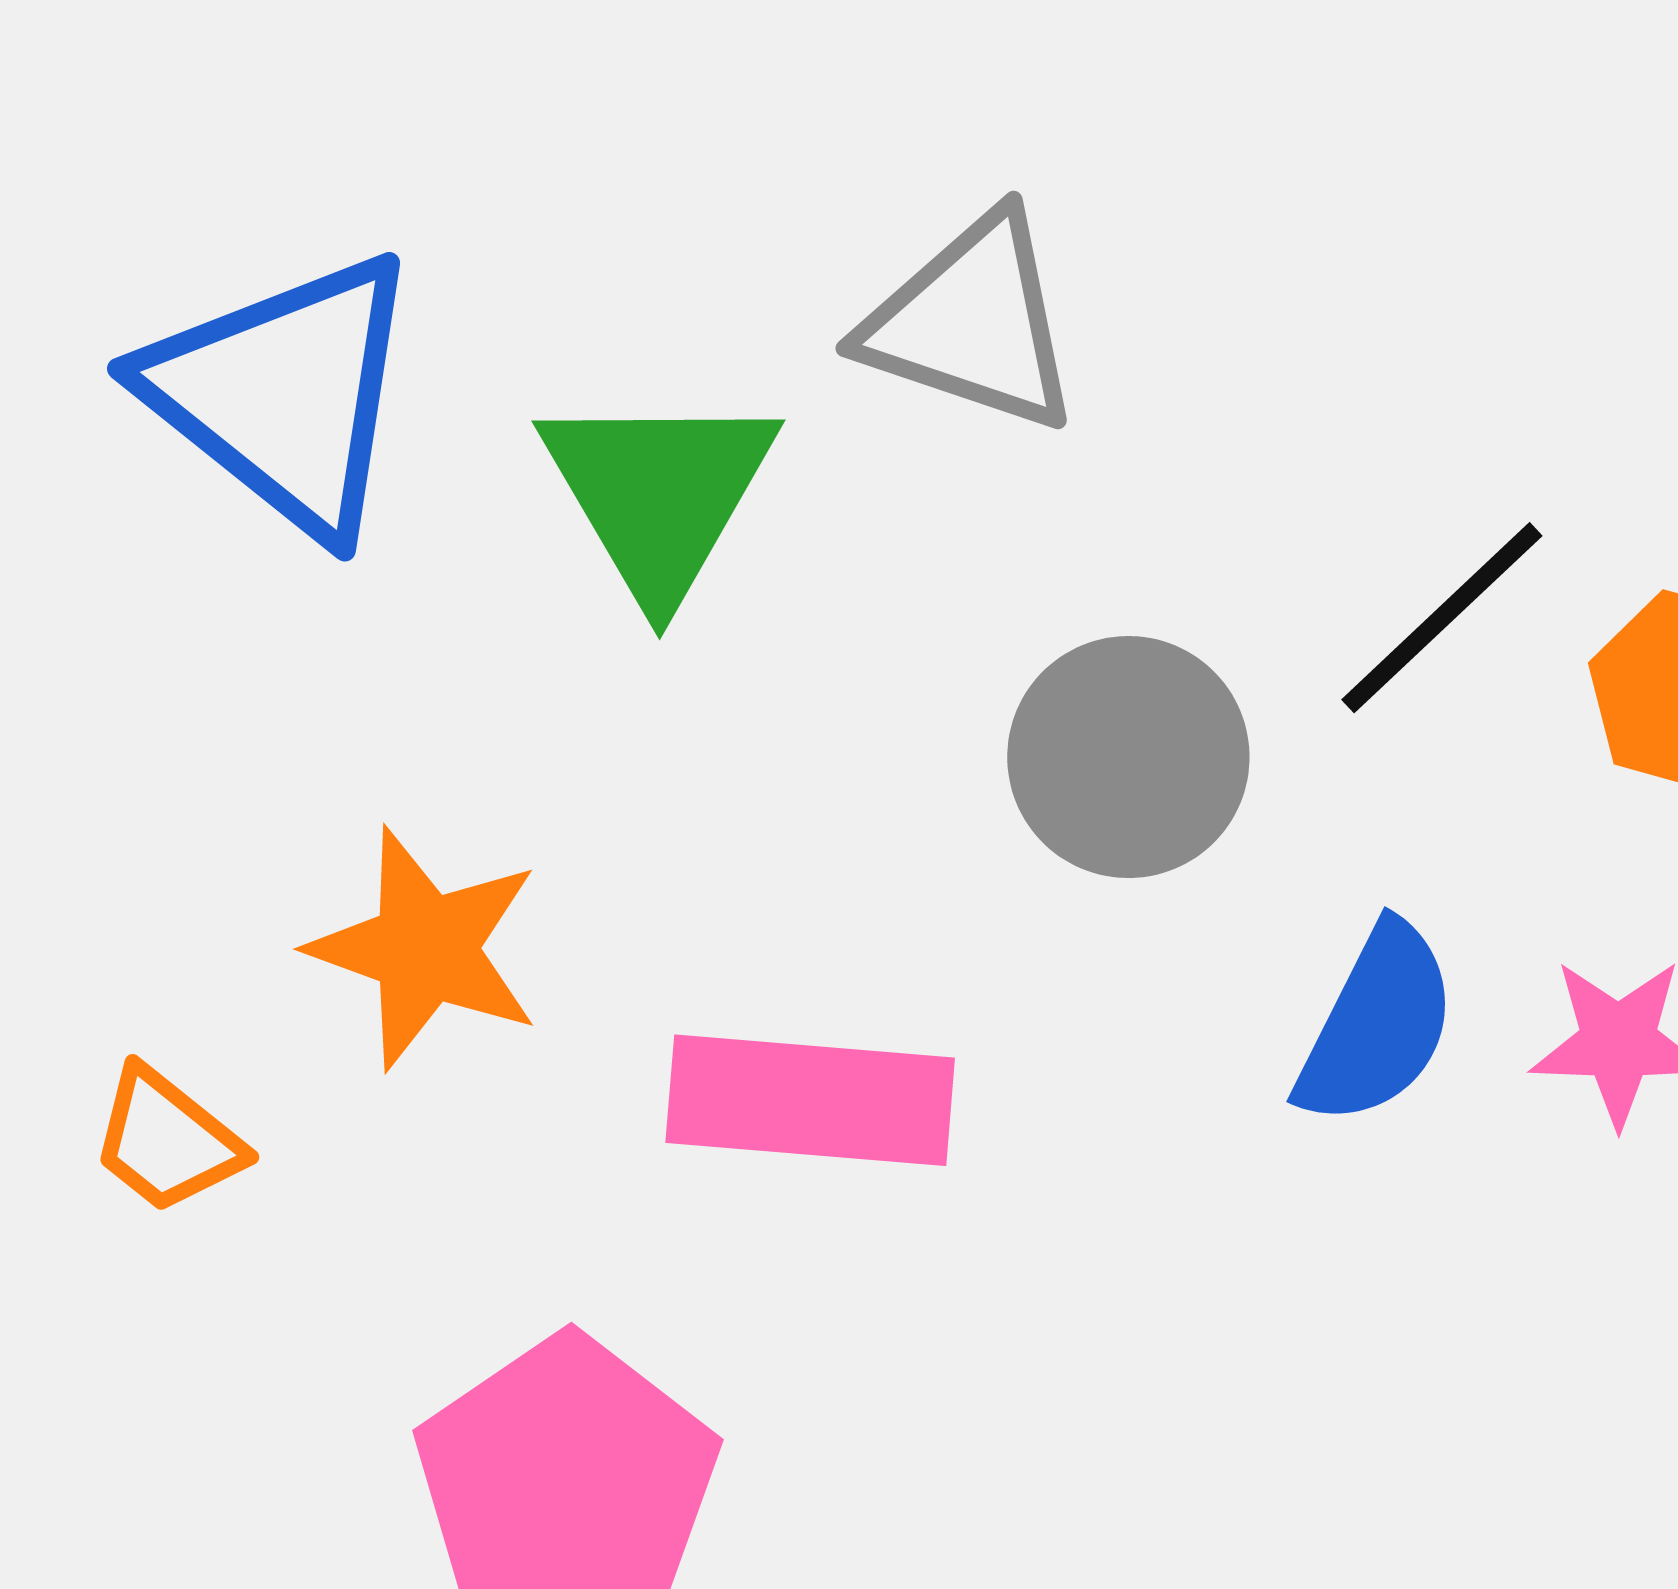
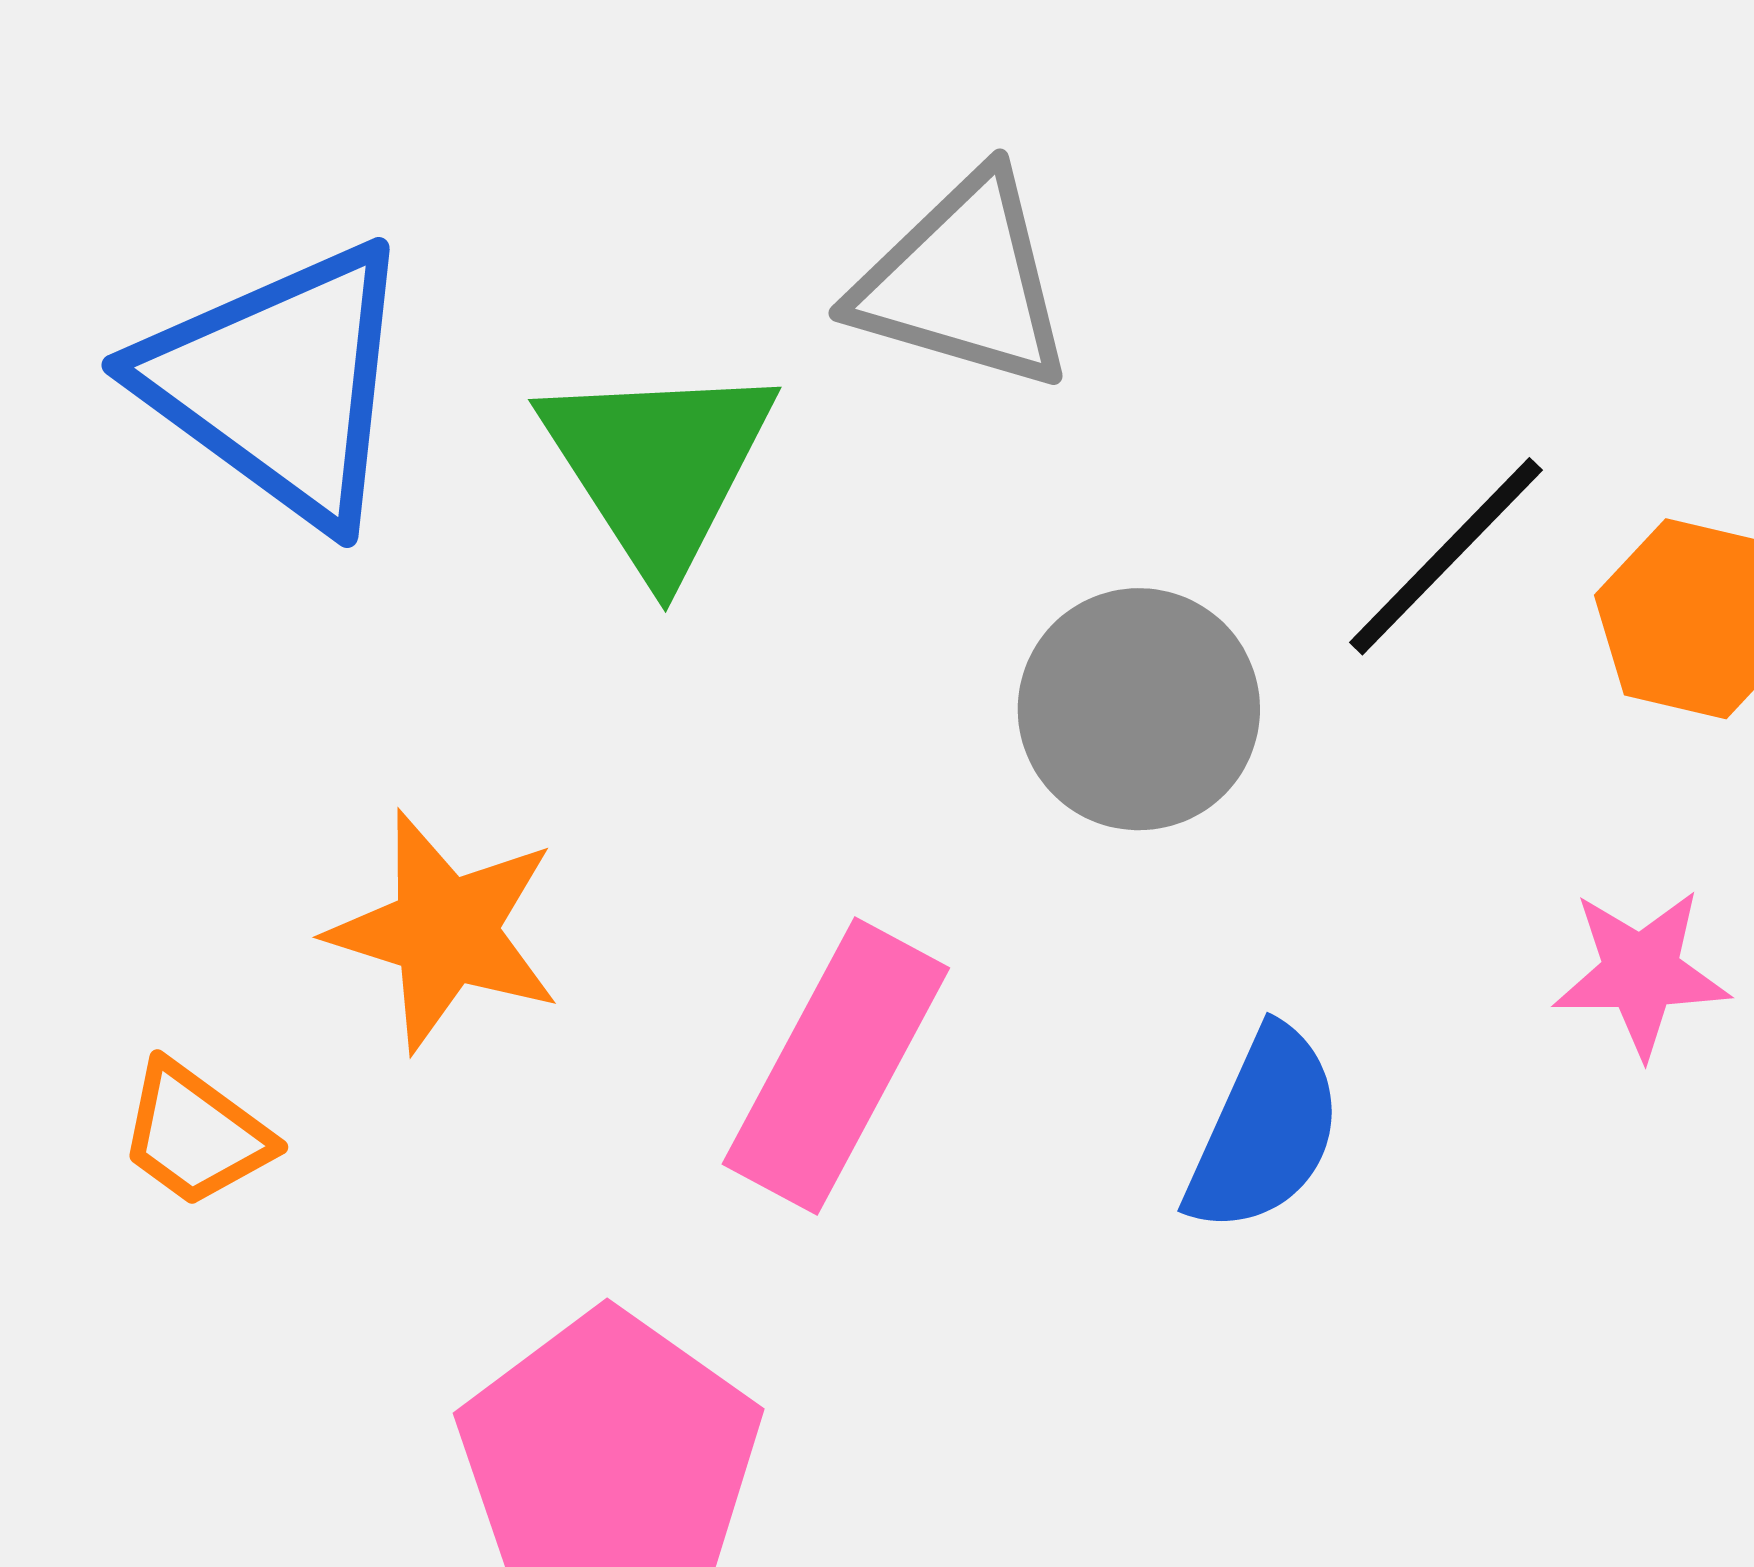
blue semicircle: (1377, 1025) -> (1264, 1131), moved
pink rectangle: (810, 1100) -> (836, 1066), turned -64

